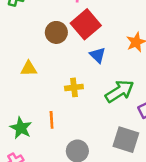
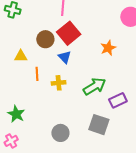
blue triangle: (98, 55) -> (65, 57), moved
yellow triangle: (29, 68) -> (21, 56), moved
orange line: (52, 120) -> (37, 74), moved

